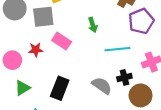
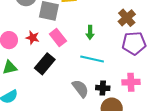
cyan line: (117, 49) -> (92, 59), moved
black rectangle: (60, 88) -> (45, 64), moved

